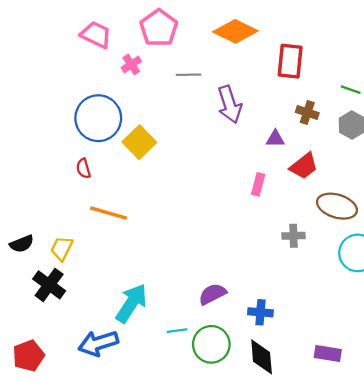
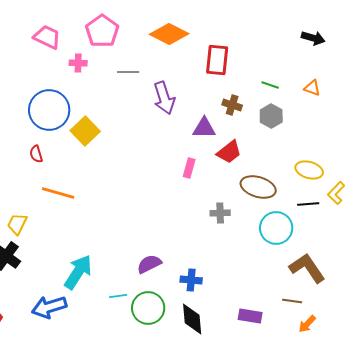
pink cross: (131, 64) -> (78, 63), turned 36
purple triangle: (275, 139) -> (204, 128), size x1.4

